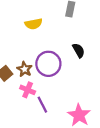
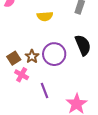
black semicircle: (79, 50) -> (83, 45), size x1.5
pink cross: (28, 90) -> (22, 75), moved

